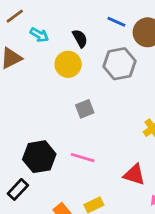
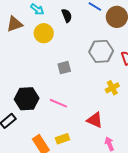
yellow circle: (68, 64) -> (44, 33), moved
gray hexagon: (120, 64) -> (101, 51), moved

